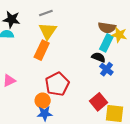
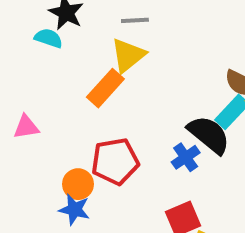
black semicircle: (98, 57) -> (209, 135), size x1.6
blue cross: (106, 69) -> (186, 157), moved

